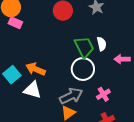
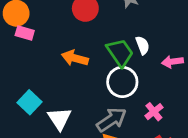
orange arrow: (36, 69) -> (75, 58), moved
white triangle: (32, 90) -> (59, 119), turned 48

